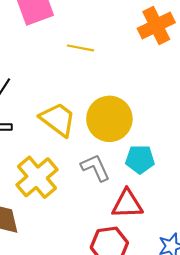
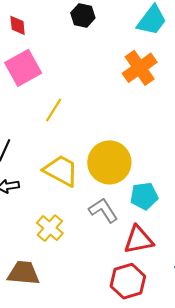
yellow line: (80, 48) -> (54, 110), moved, turned -60
yellow cross: (37, 177) -> (50, 228), size x0.7

